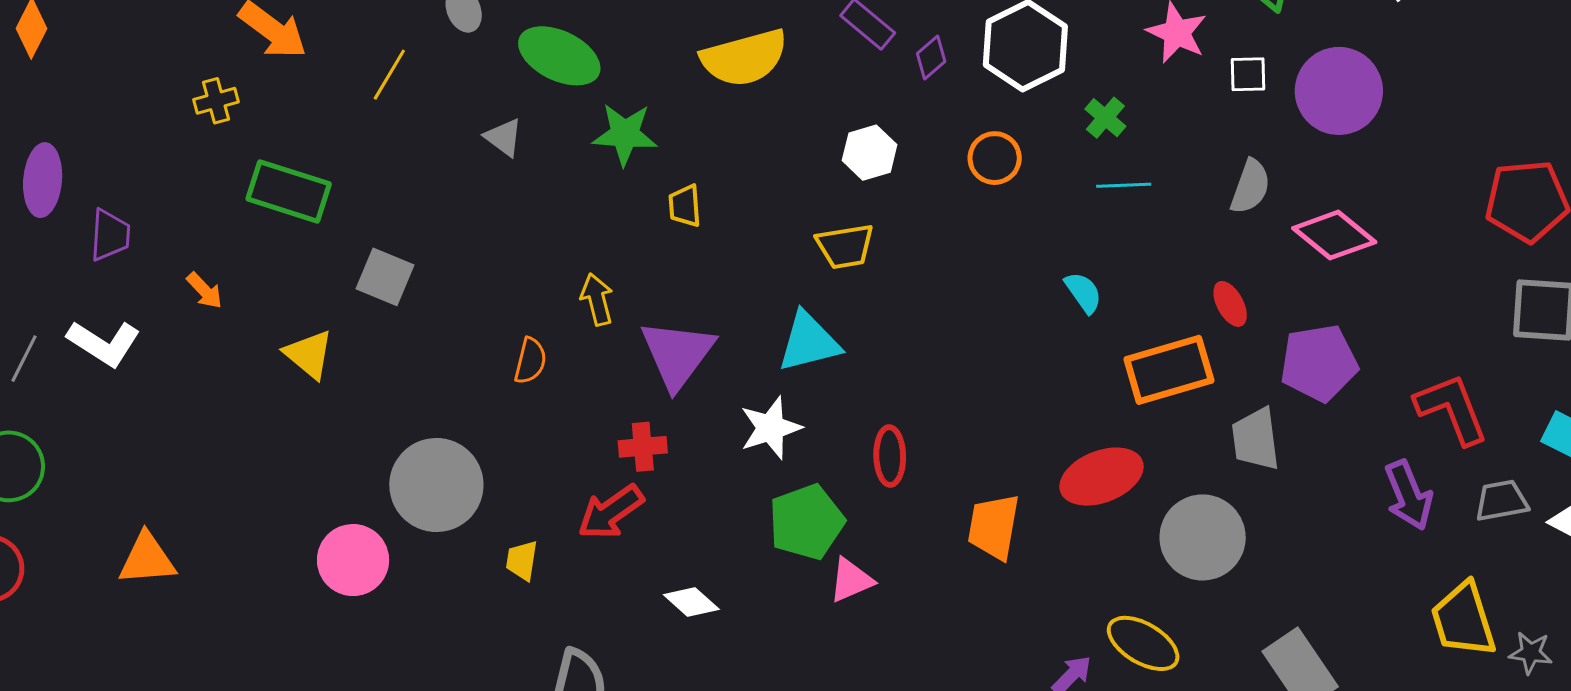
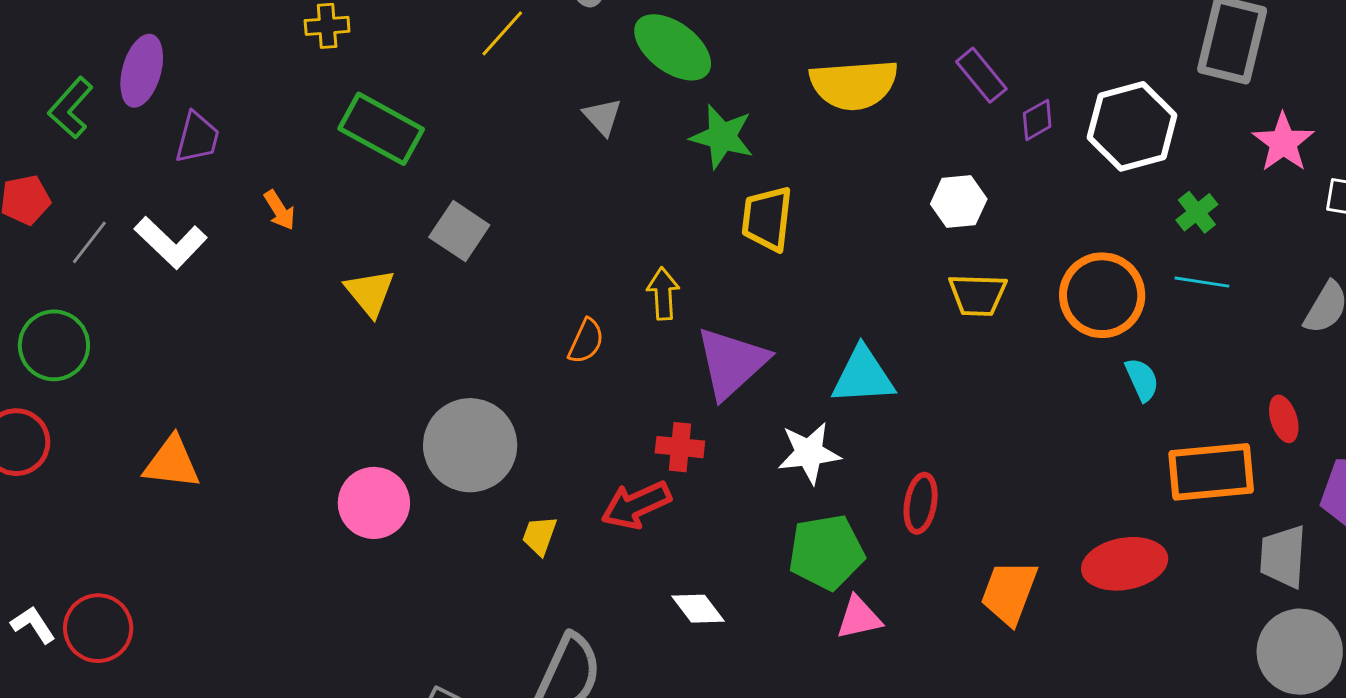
orange circle: (995, 158) -> (1102, 295), moved, size x1.6
yellow trapezoid: (685, 206) -> (767, 219), size x1.5
yellow trapezoid: (845, 246) -> (978, 295), moved
gray circle: (1203, 537) -> (1300, 652), moved

